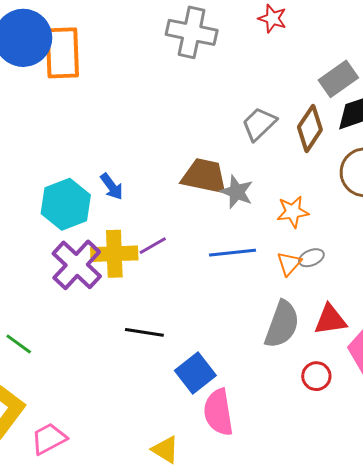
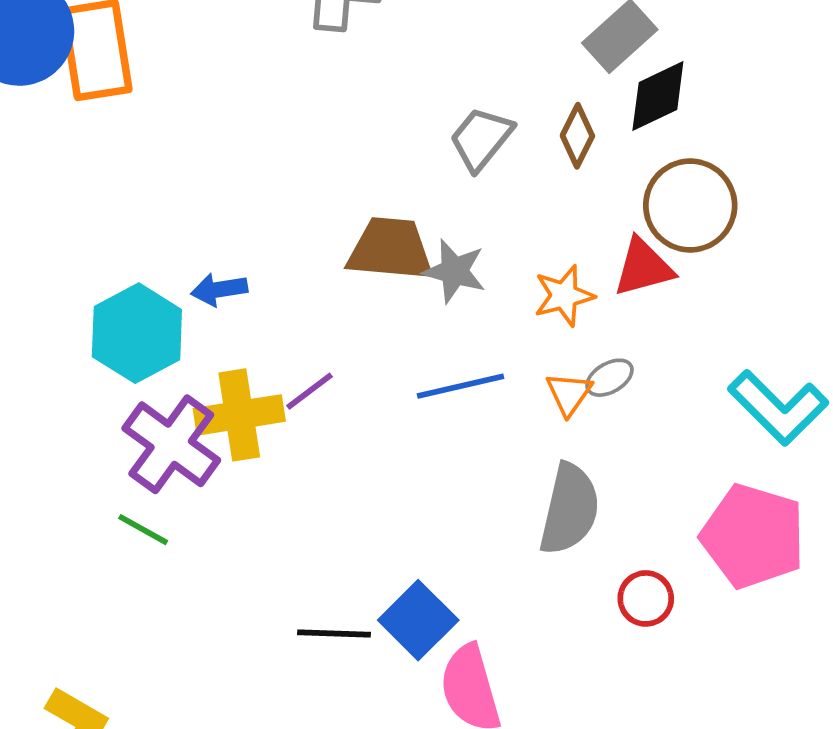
brown diamond: (310, 128) -> (577, 136), size x0.7
blue arrow: (112, 187) -> (219, 290), turned 124
red triangle: (330, 320) -> (643, 267), moved
black line: (144, 332) -> (334, 634), moved
green line: (19, 344) -> (143, 530), moved

